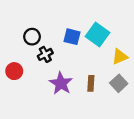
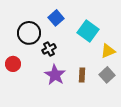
black circle: (32, 37) -> (29, 33), size x1.5
blue square: (72, 37) -> (56, 18), moved, turned 35
black cross: (45, 54) -> (49, 49), moved

